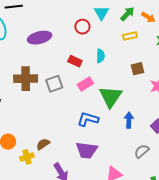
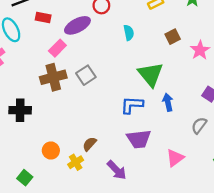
purple ellipse: (40, 38) -> (77, 25), moved
red rectangle: (75, 61) -> (43, 18), moved
pink rectangle: (85, 84) -> (57, 48), moved
blue arrow: (129, 120) -> (168, 102), moved

